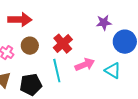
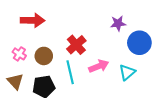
brown circle: (30, 46) -> (44, 56), moved
cyan triangle: (113, 71) -> (127, 72), turned 48

